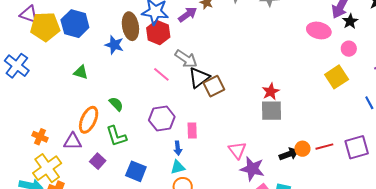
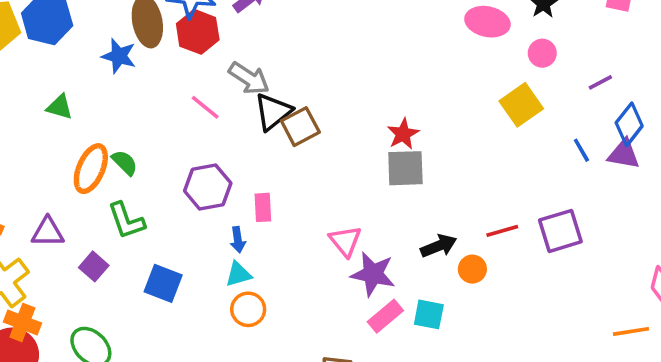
orange ellipse: (89, 120) -> (91, 169), moved
orange circle: (302, 149) -> (472, 269), moved

